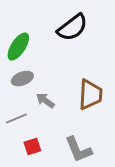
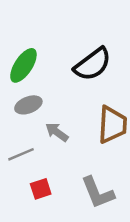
black semicircle: (72, 28) -> (93, 64), moved

